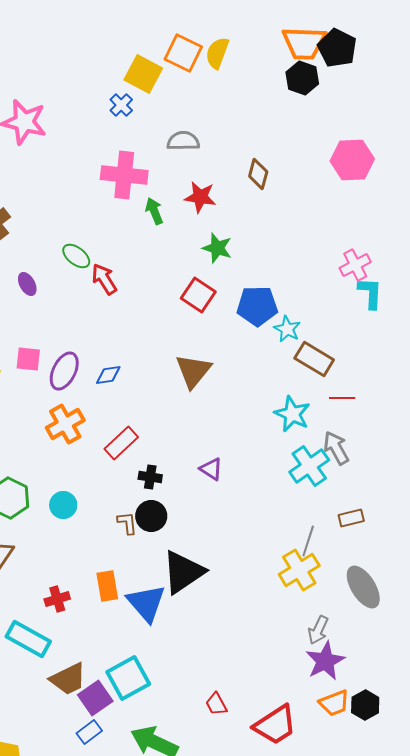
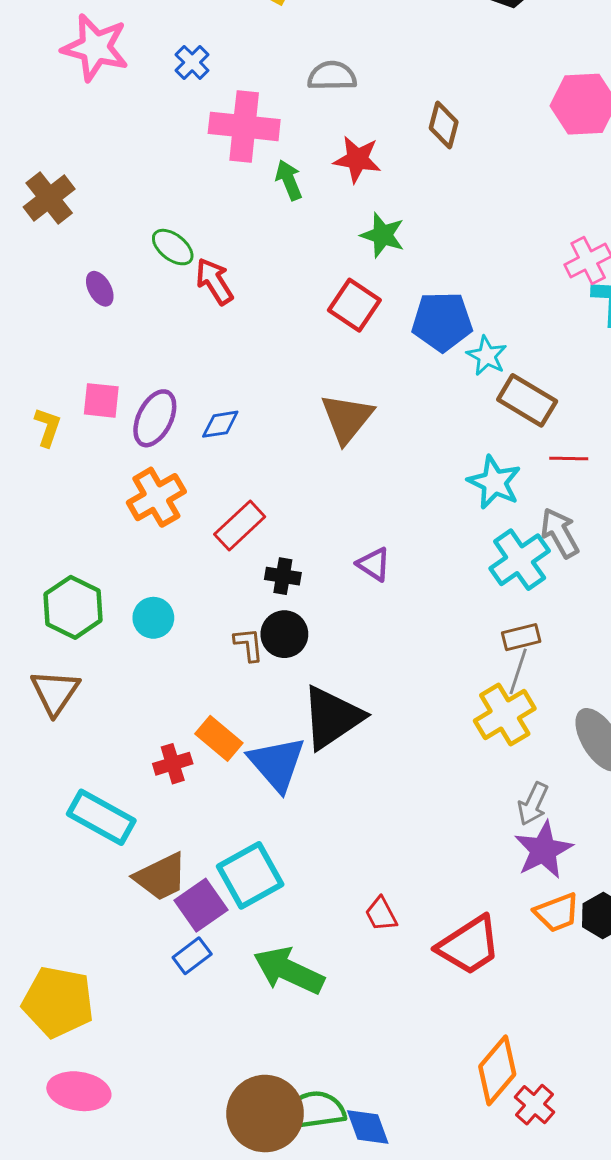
blue cross: (121, 105) -> (192, 62), moved
brown rectangle: (351, 518) -> (521, 637), moved
orange rectangle: (107, 586) -> (219, 738), turned -40
red cross: (57, 599) -> (173, 764), moved

